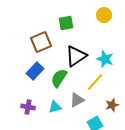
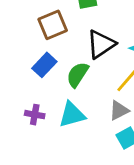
gray triangle: (77, 100) -> (119, 110), moved
cyan triangle: (55, 107) -> (72, 115), size x1.5

